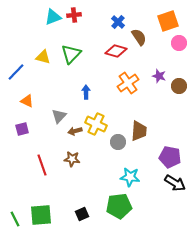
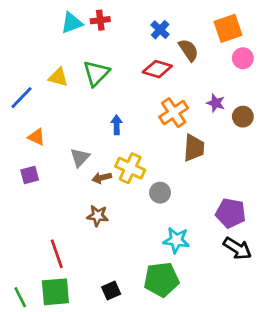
brown trapezoid: (139, 131) -> (194, 148), moved
red line: (42, 165) -> (57, 254), moved

